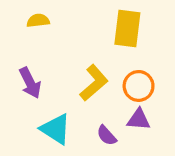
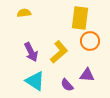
purple arrow: (30, 83) -> (31, 52), moved
orange circle: (139, 86) -> (90, 41), moved

